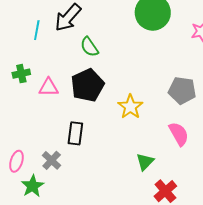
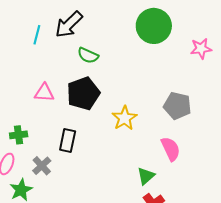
green semicircle: (89, 47) -> (88, 55), turned -35
green cross: (21, 74) -> (19, 135), moved
green triangle: (145, 162) -> (146, 176), moved

